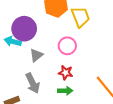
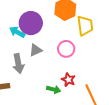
red star: (66, 73) -> (68, 80), moved
gray arrow: (33, 83) -> (18, 64), moved

